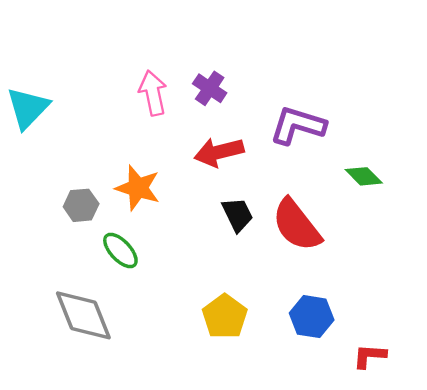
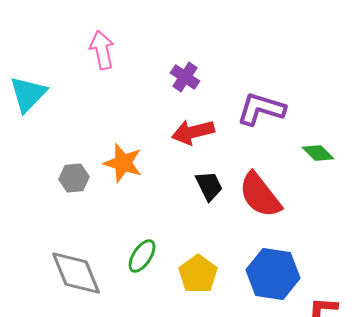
pink arrow: (153, 93) -> (102, 50), moved
green ellipse: (120, 251) -> (142, 256), moved, turned 76
blue hexagon: (312, 317) -> (273, 274), size x1.4

